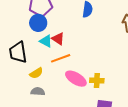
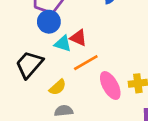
black trapezoid: (18, 52) -> (29, 64), turned 60
pink ellipse: (76, 79) -> (110, 86), turned 40

